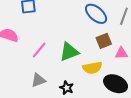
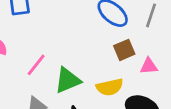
green triangle: (69, 52) -> (68, 80), moved

